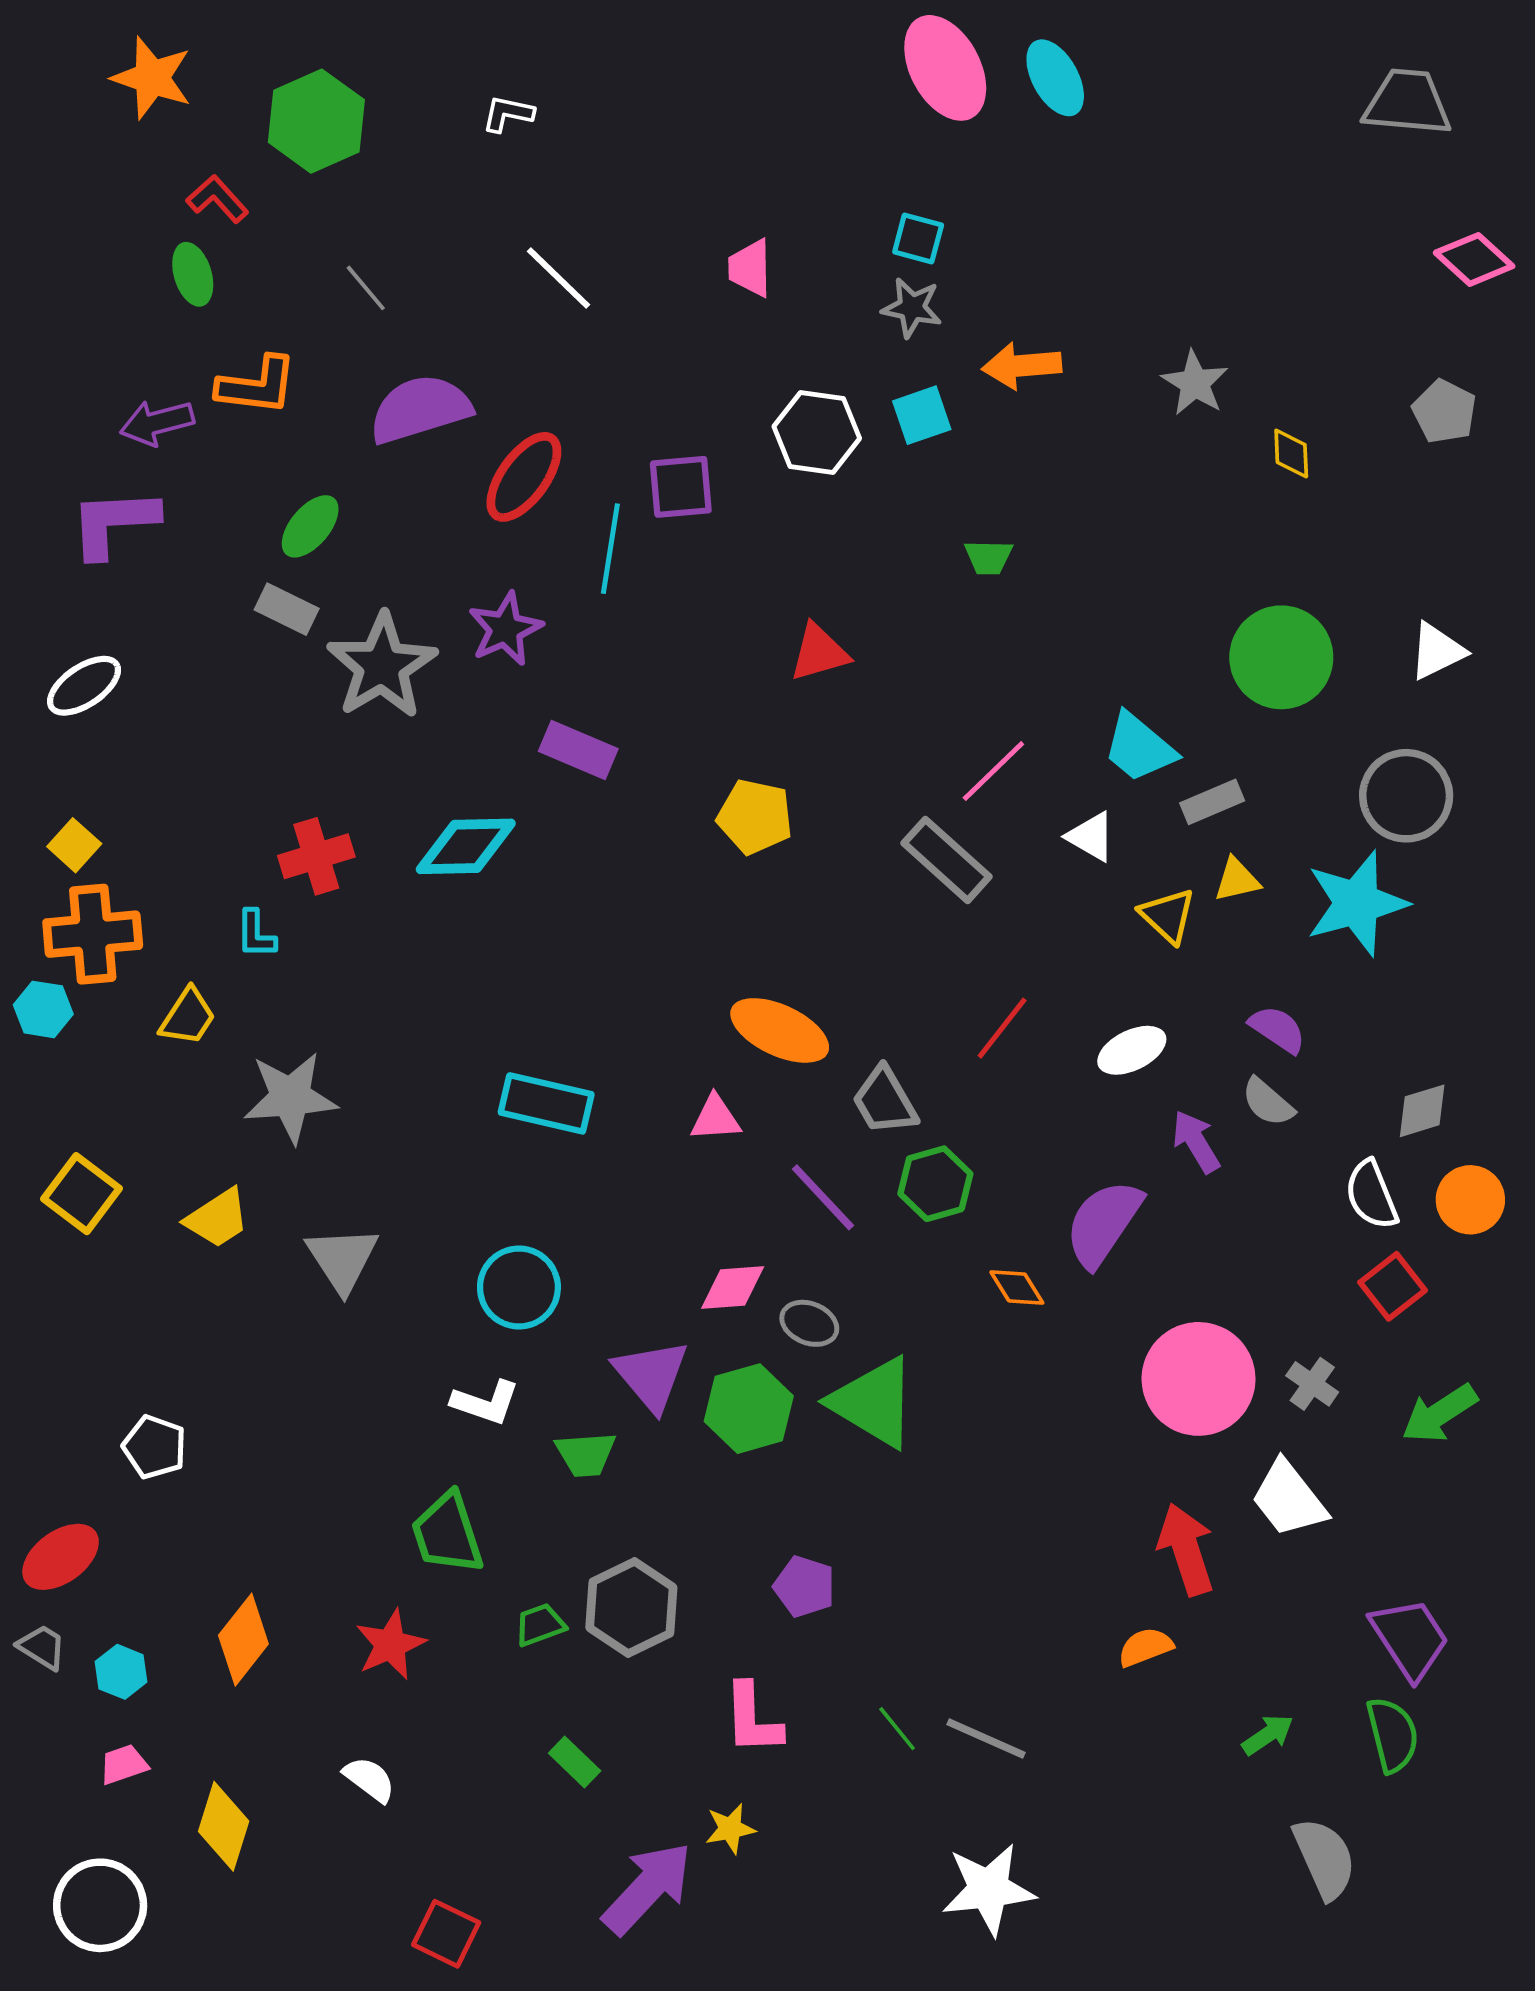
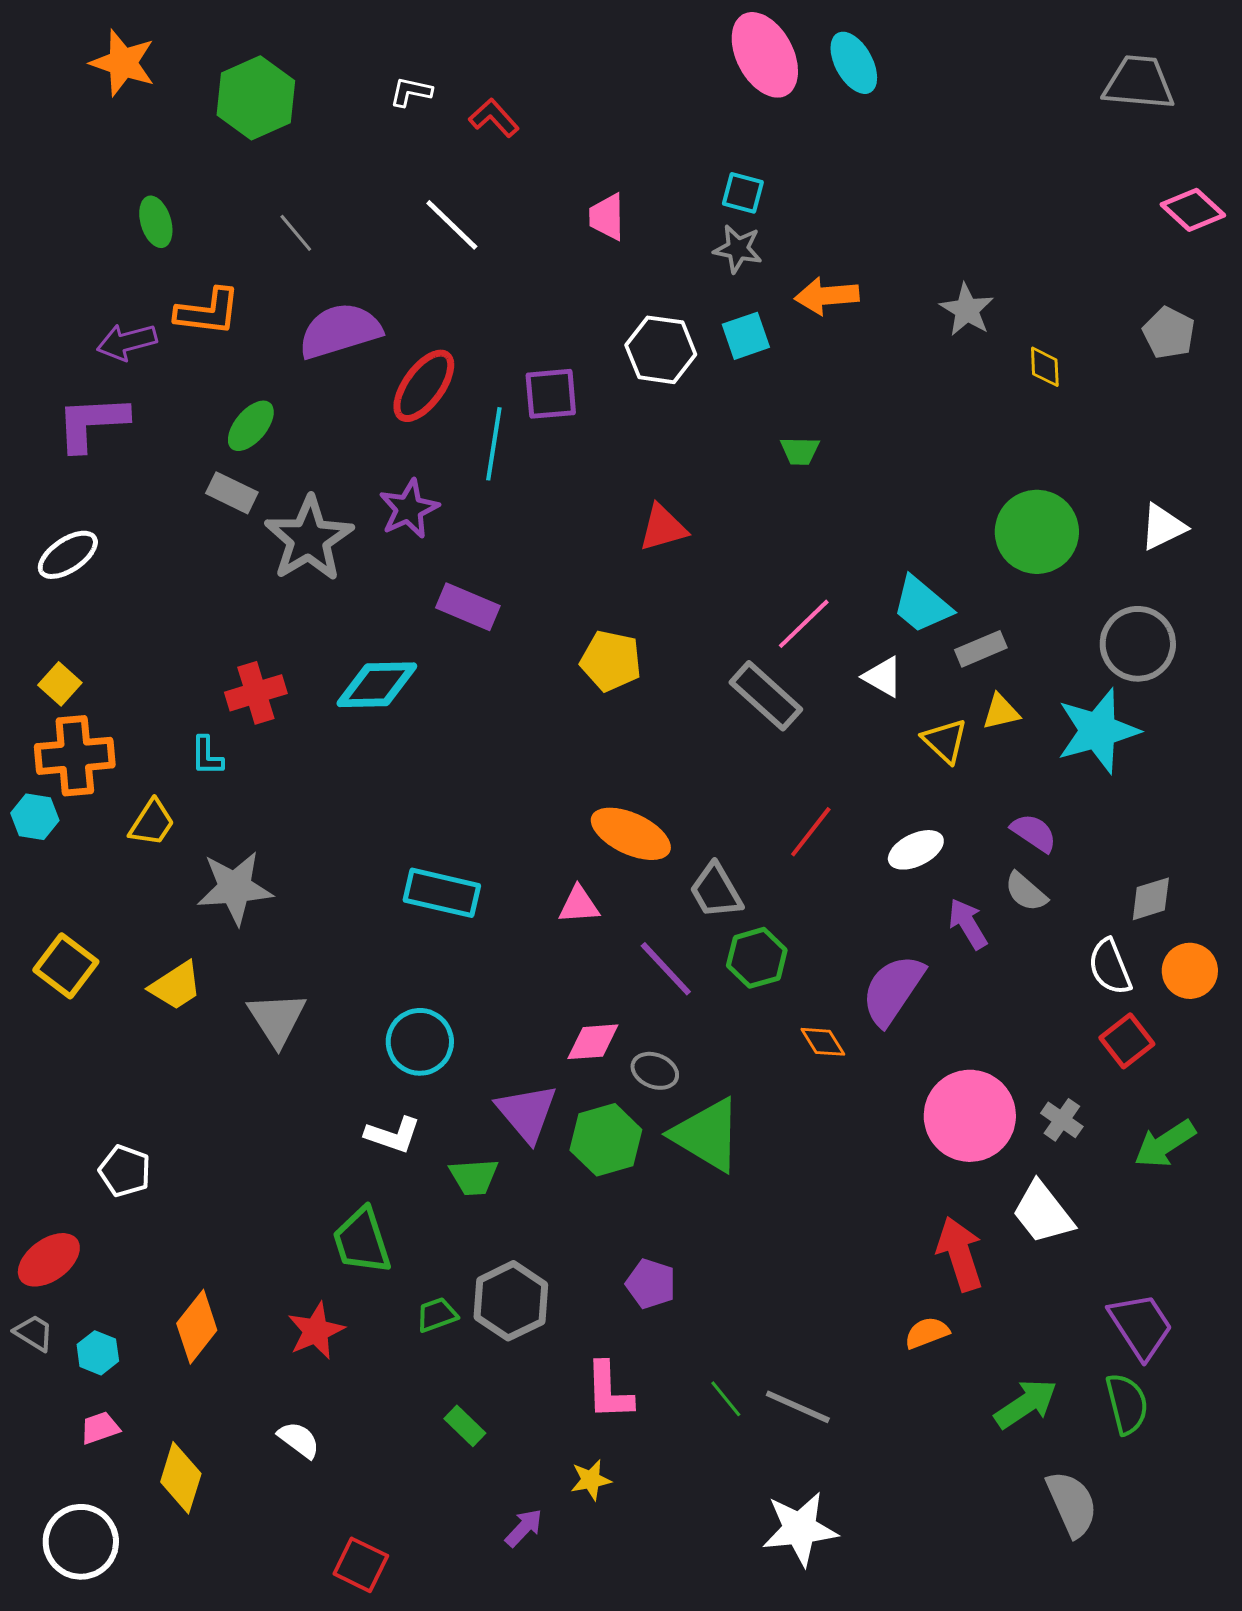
red L-shape: (217, 199) -> (494, 118), moved
green arrow: (1268, 1735) -> (1026, 1404), size x1.5
purple arrow: (647, 1888) -> (524, 1528), size x0.5

